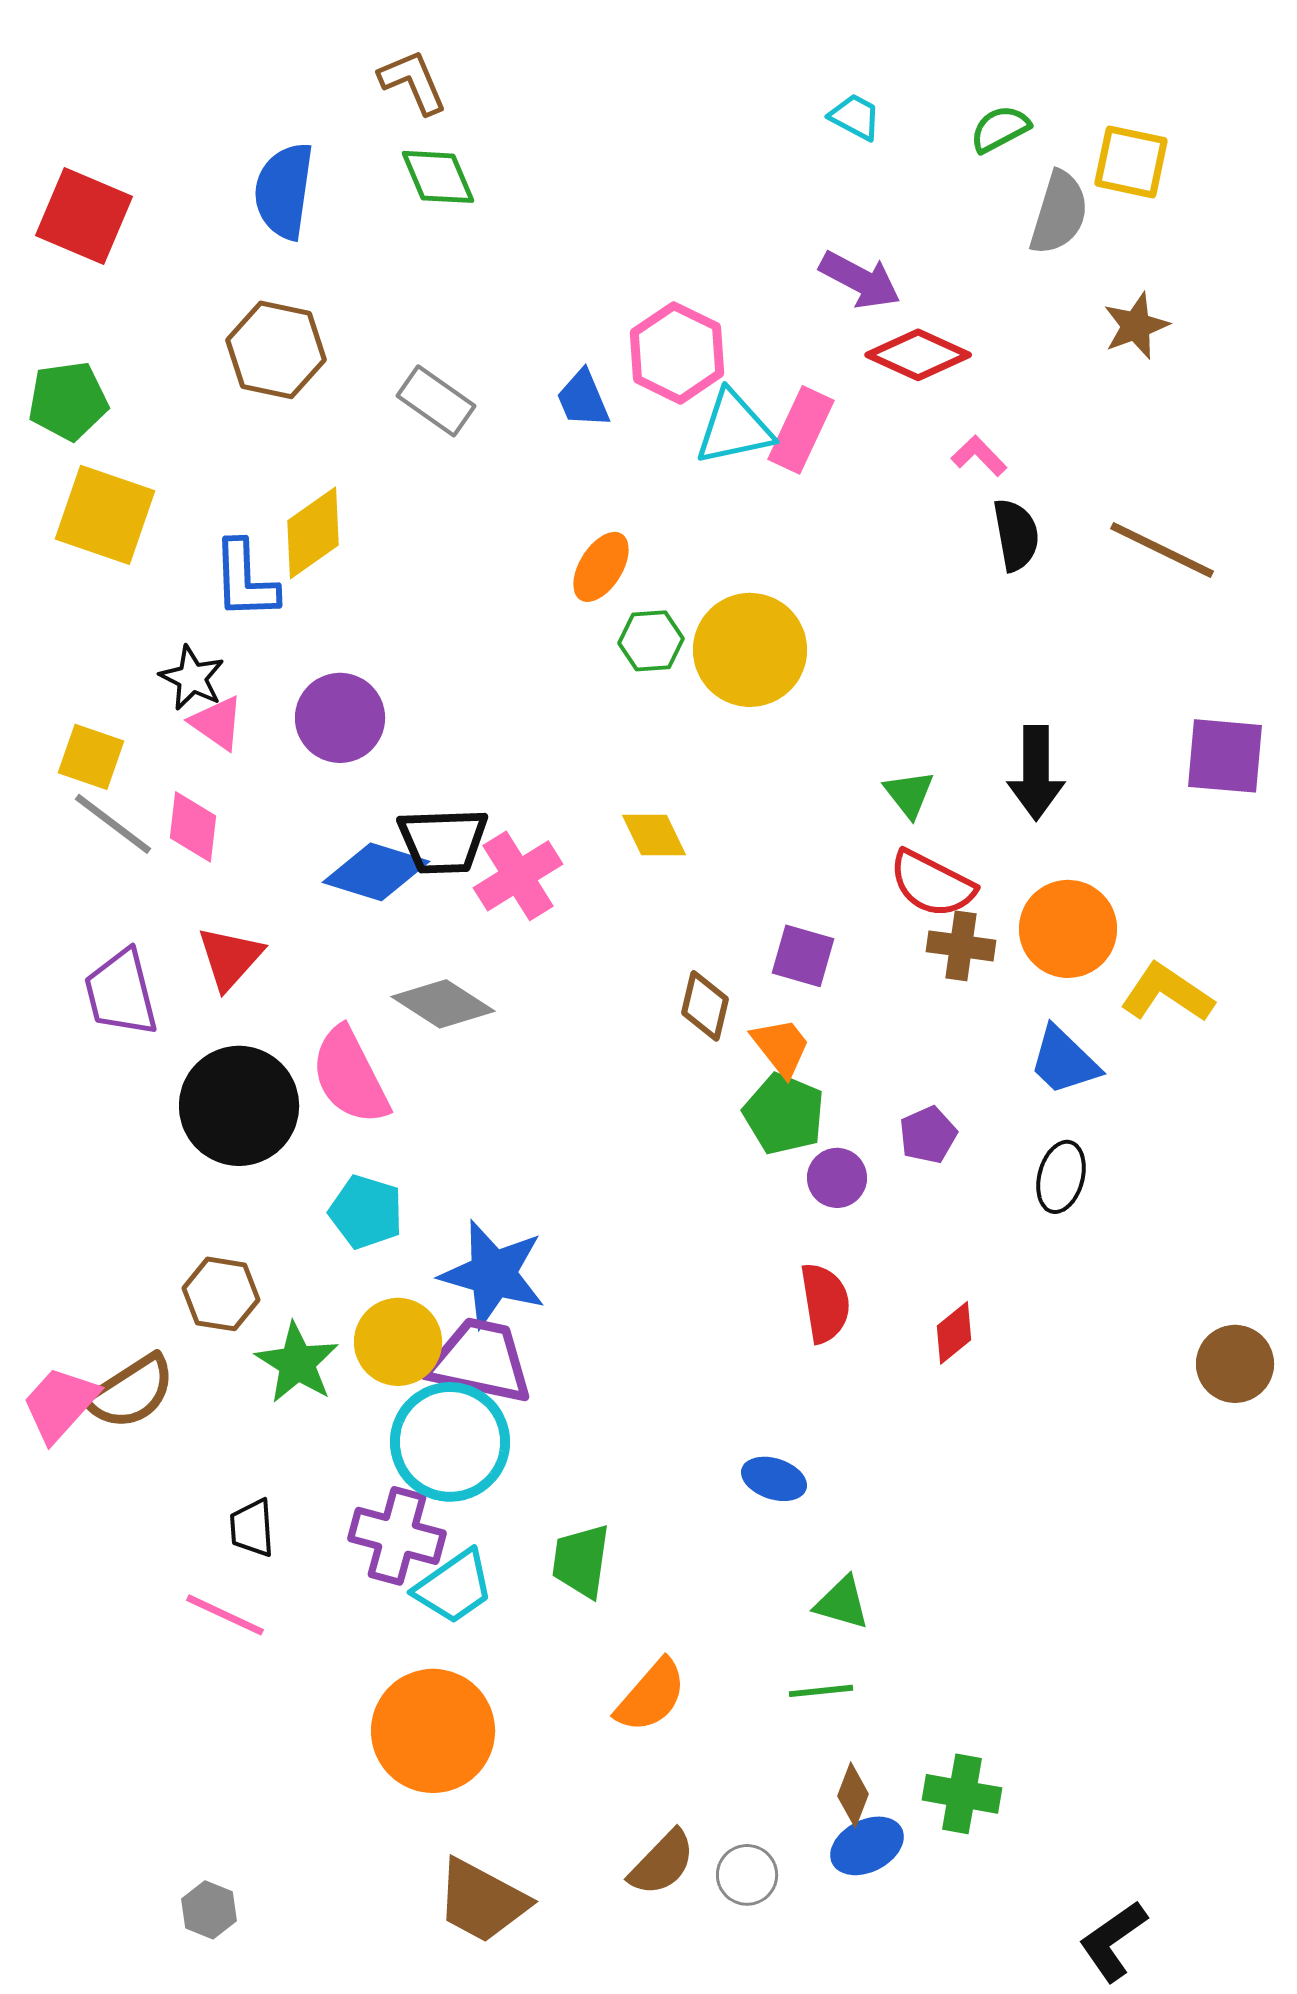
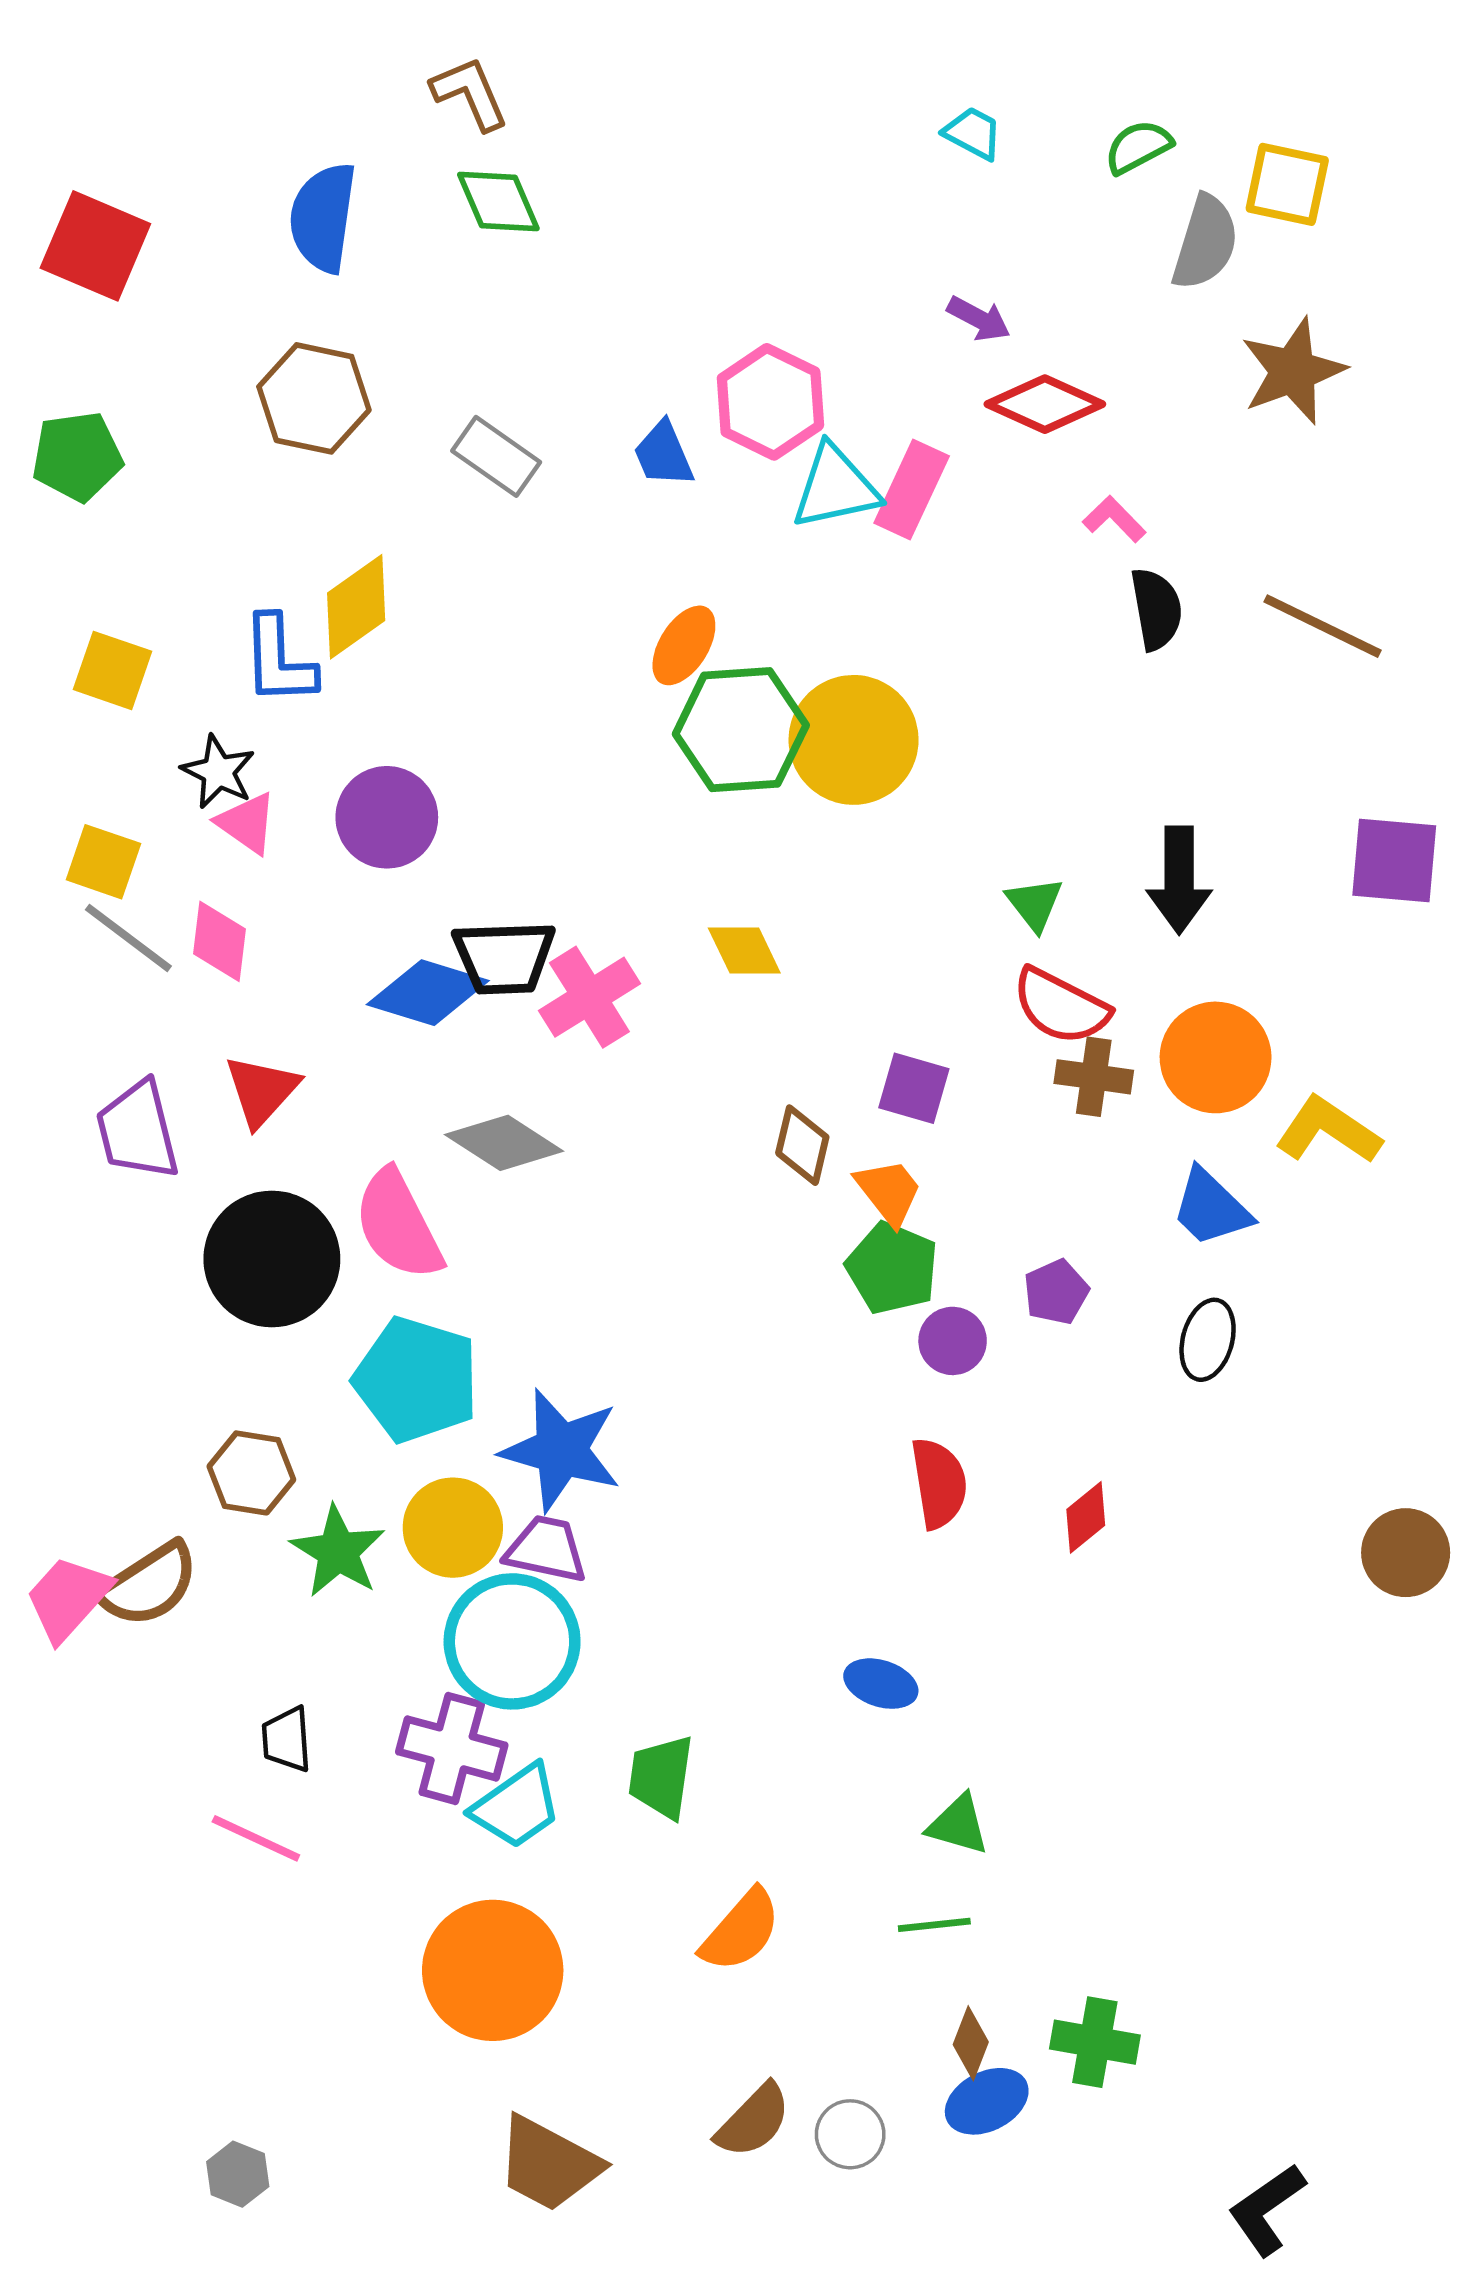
purple arrow: (860, 280) -> (979, 319), size x0.7
brown star: (1136, 326) -> (1293, 371), size x1.4
yellow square: (105, 515) -> (113, 670), moved, size x0.7
green hexagon: (651, 641) -> (741, 730), size x1.8
cyan pentagon: (366, 1212) -> (416, 1380), size x1.5
purple trapezoid: (480, 1361) -> (546, 1549), size x0.7

